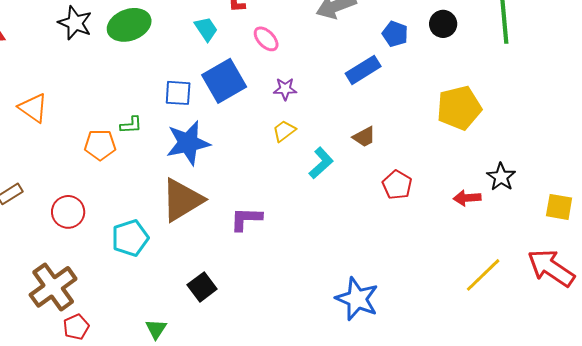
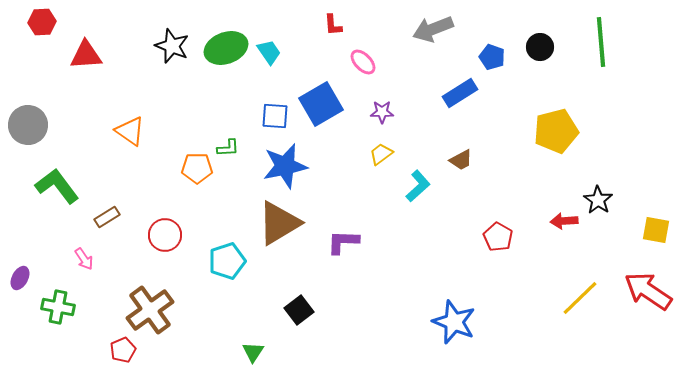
cyan trapezoid: (206, 29) -> (269, 52), moved
red pentagon: (397, 185) -> (498, 237), moved
red pentagon: (76, 327) -> (123, 350), moved

